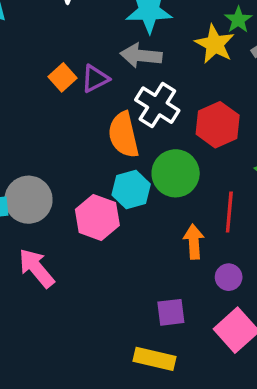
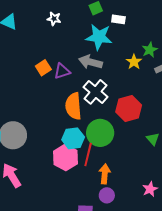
yellow star: (215, 44) -> (134, 62), size x0.7
red line: (229, 212) -> (88, 154), moved
pink hexagon: (97, 217) -> (65, 157), moved
purple circle: (229, 277) -> (107, 195), moved

